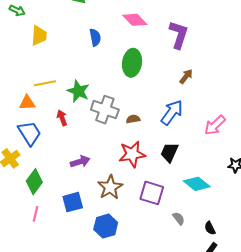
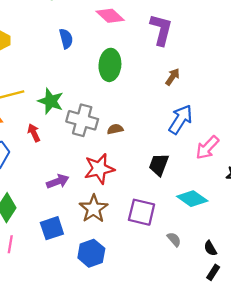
blue arrow: (172, 112) -> (181, 119), moved
pink arrow: (215, 125) -> (207, 148), moved
red star: (132, 154) -> (99, 169), moved

